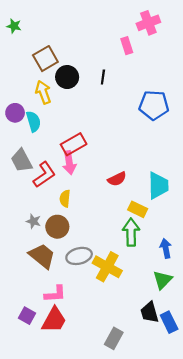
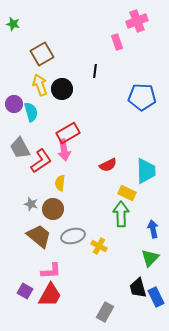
black circle: (67, 77) -> (62, 89), moved
yellow cross: (107, 267) -> (99, 246), size x0.6

